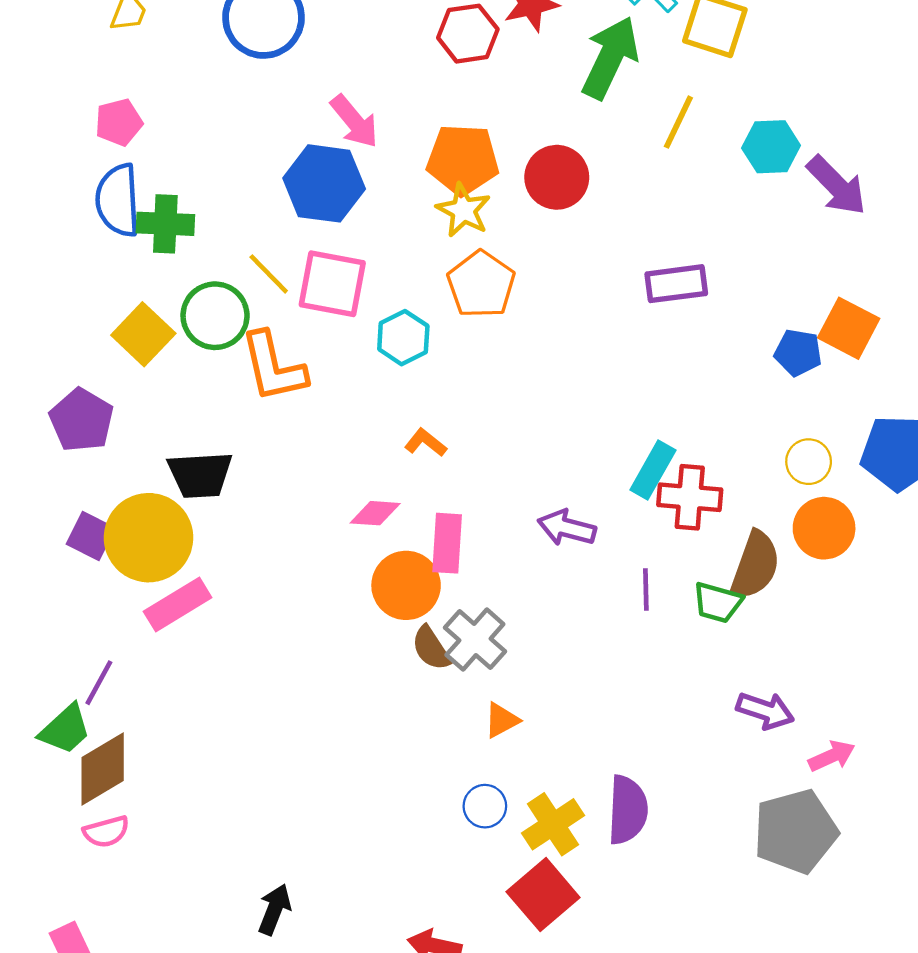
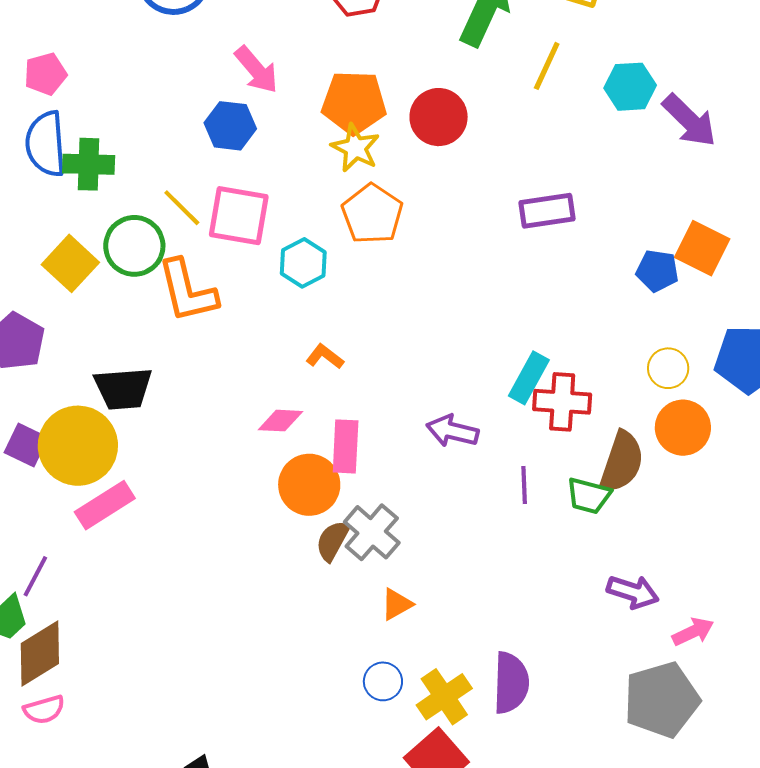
blue hexagon: (324, 183) -> (230, 126), size x0.7
brown semicircle: (431, 648) -> (333, 541), turned 63

